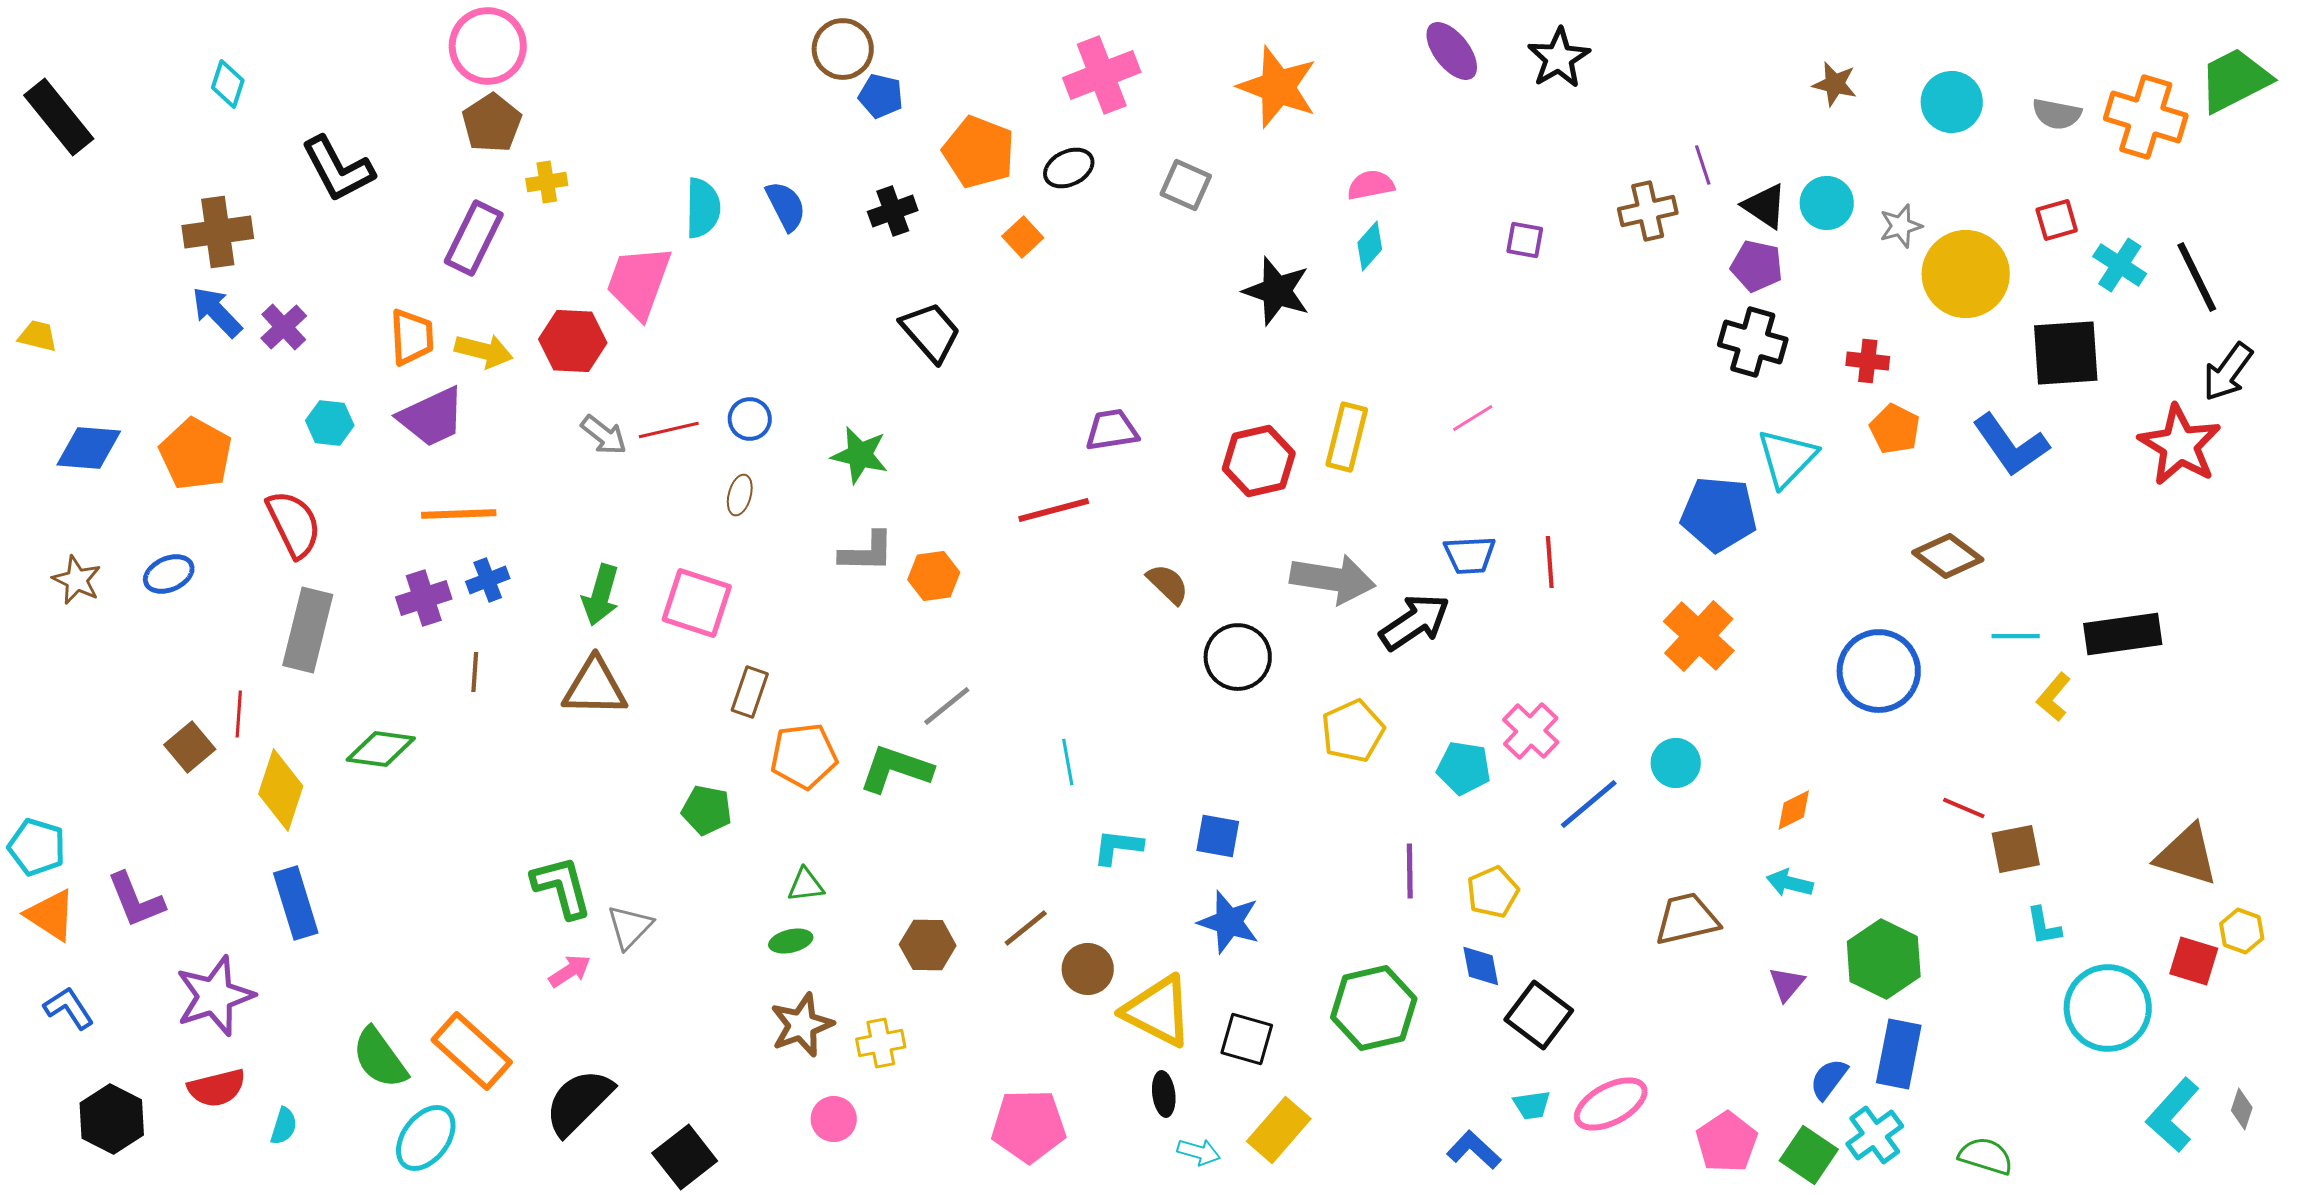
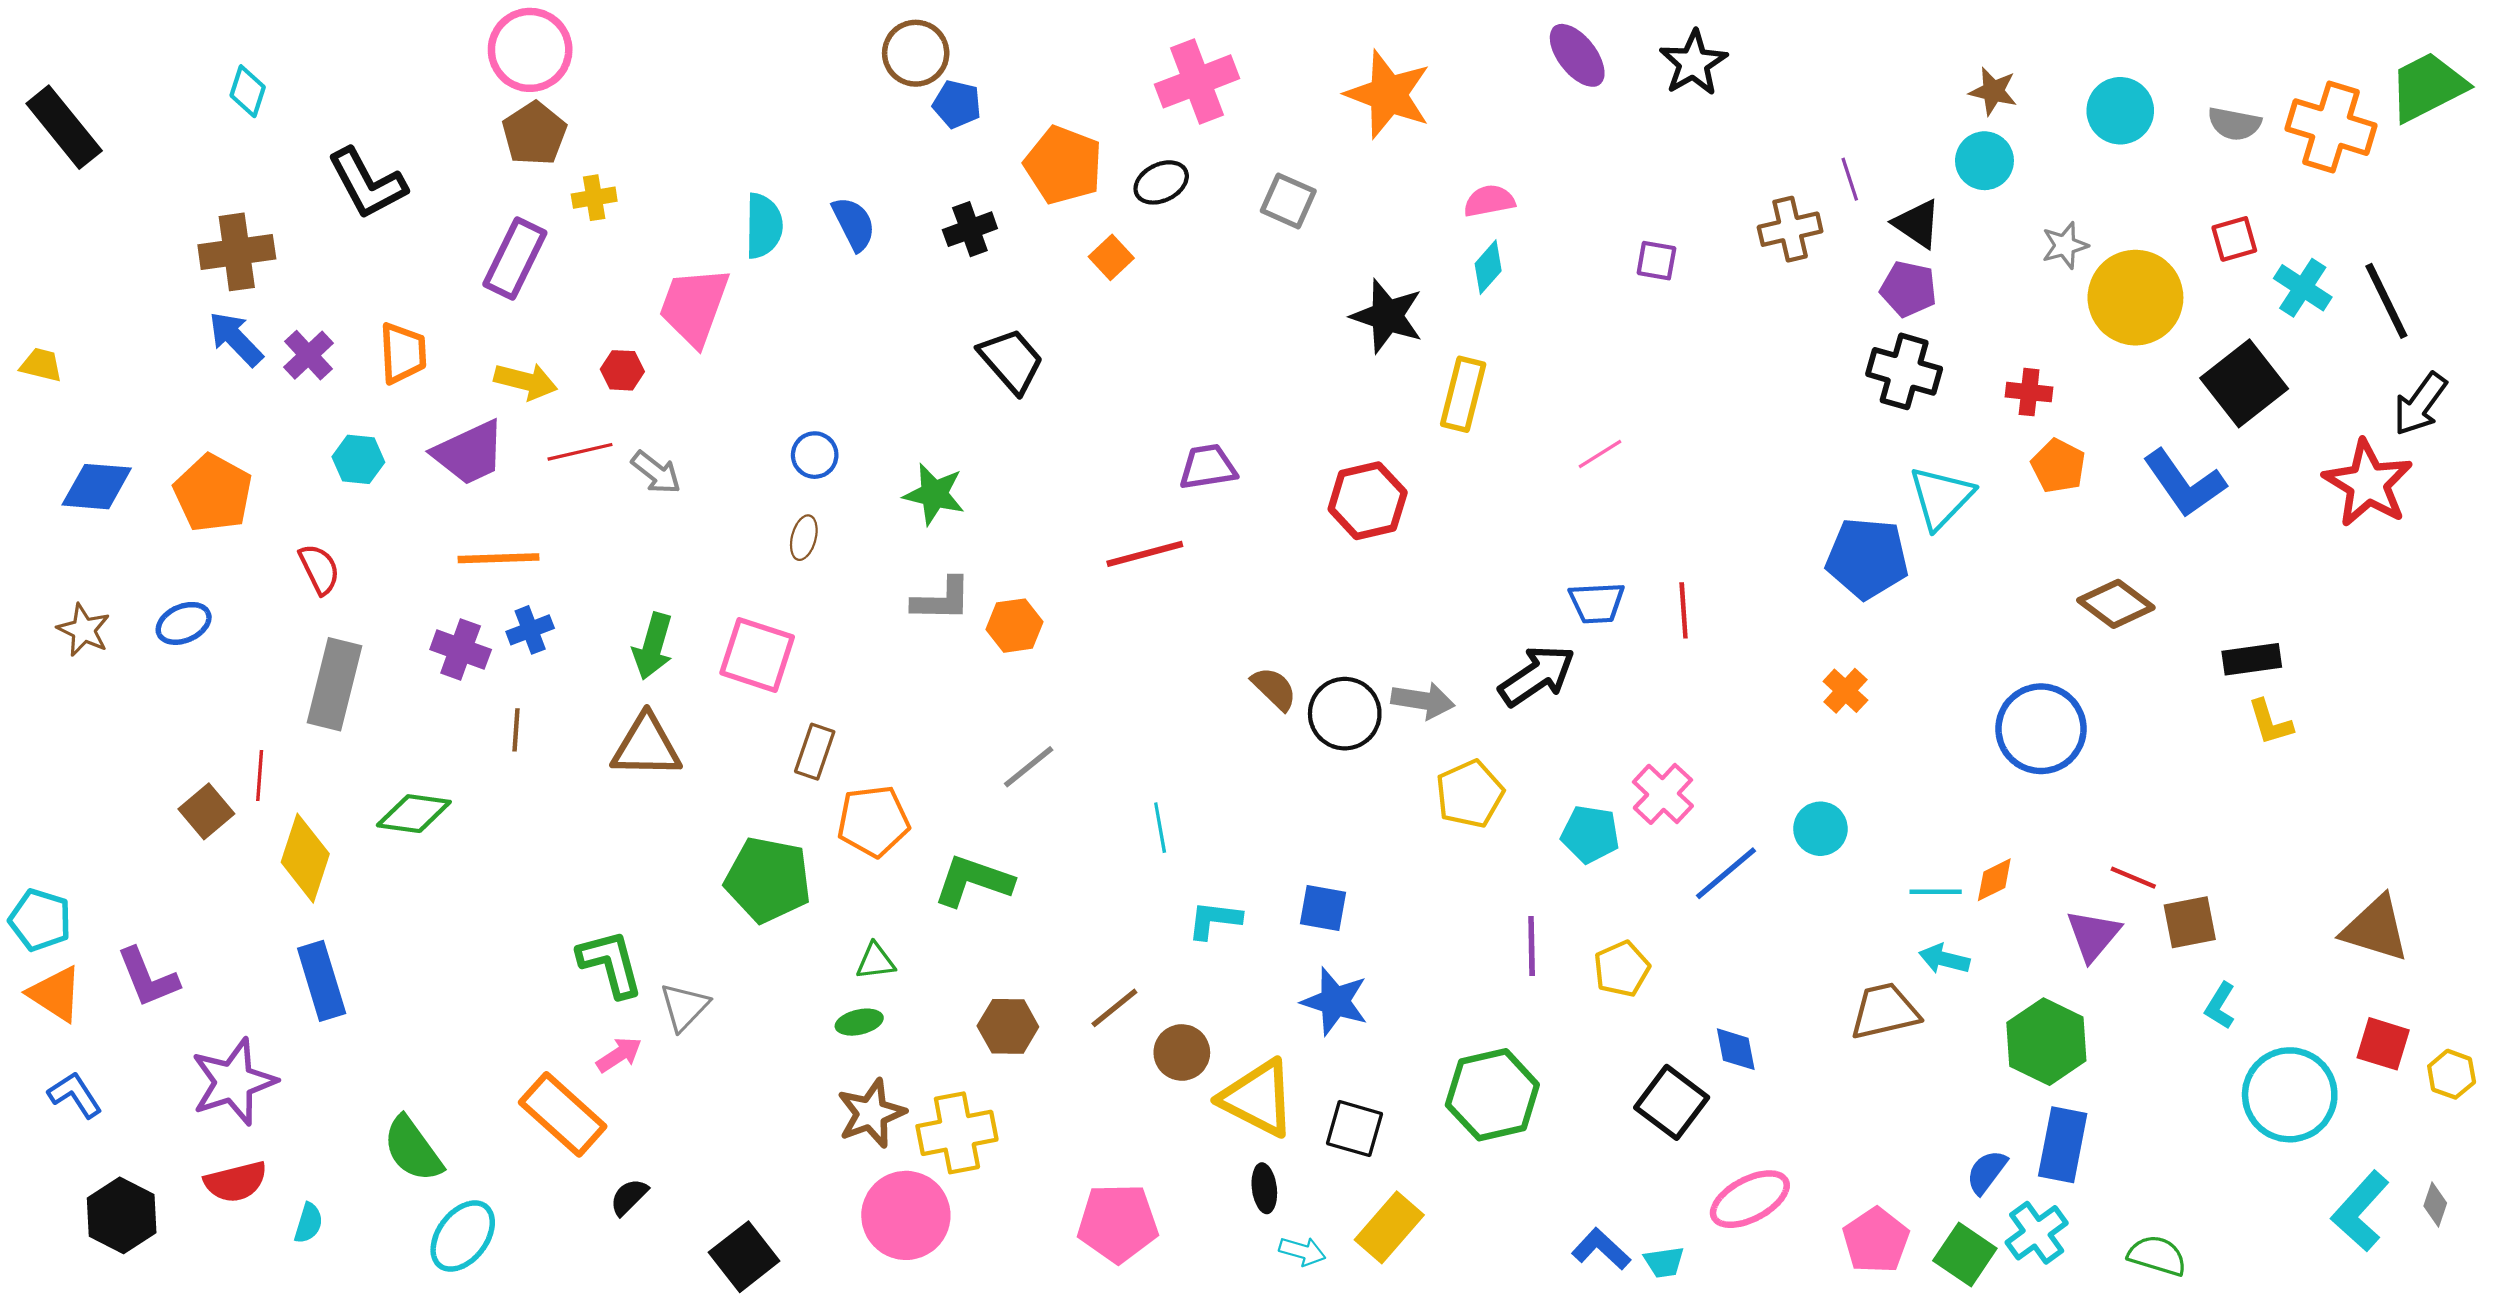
cyan circle: (1827, 203) -> (1984, 161), moved
orange trapezoid: (412, 337) -> (403, 353), moved
red hexagon: (573, 341) -> (622, 370), size x0.6
black square: (2066, 353) -> (2244, 383), turned -34
red line: (669, 430) -> (580, 452), moved
yellow rectangle: (1347, 437) -> (1463, 394), moved
red semicircle: (294, 524) -> (319, 569), size x0.7
gray arrow: (1333, 579) -> (1423, 701), moved, size x0.7
brown semicircle: (1168, 584) -> (1274, 689), moved
purple cross: (424, 598) -> (461, 650), turned 38
black rectangle: (2123, 634) -> (2252, 659), moved, size x0.7
orange cross: (1699, 636) -> (1845, 691), size x0.6
cyan line: (2016, 636) -> (1936, 892), moved
yellow L-shape: (2054, 697) -> (2270, 722), moved, turned -57
green L-shape: (896, 769) -> (973, 881), moved
green pentagon: (707, 810) -> (768, 880), size x1.6
orange diamond: (1794, 810) -> (1994, 880), moved
brown trapezoid: (1687, 919) -> (1885, 1011), moved
cyan L-shape: (2044, 926) -> (2220, 1006), turned 42
yellow hexagon: (2242, 931) -> (2452, 1074), moved
blue diamond: (1481, 966) -> (1736, 1049), moved
purple triangle: (1787, 984) -> (2093, 935), moved, size x1.4
yellow cross: (881, 1043) -> (957, 1133), size x1.5
orange rectangle: (472, 1051) -> (563, 1114), moved
black semicircle: (579, 1102) -> (629, 1197), size x0.5
cyan trapezoid: (1532, 1105) -> (1664, 1262), moved
pink circle: (834, 1119) -> (906, 1215), size x1.8

